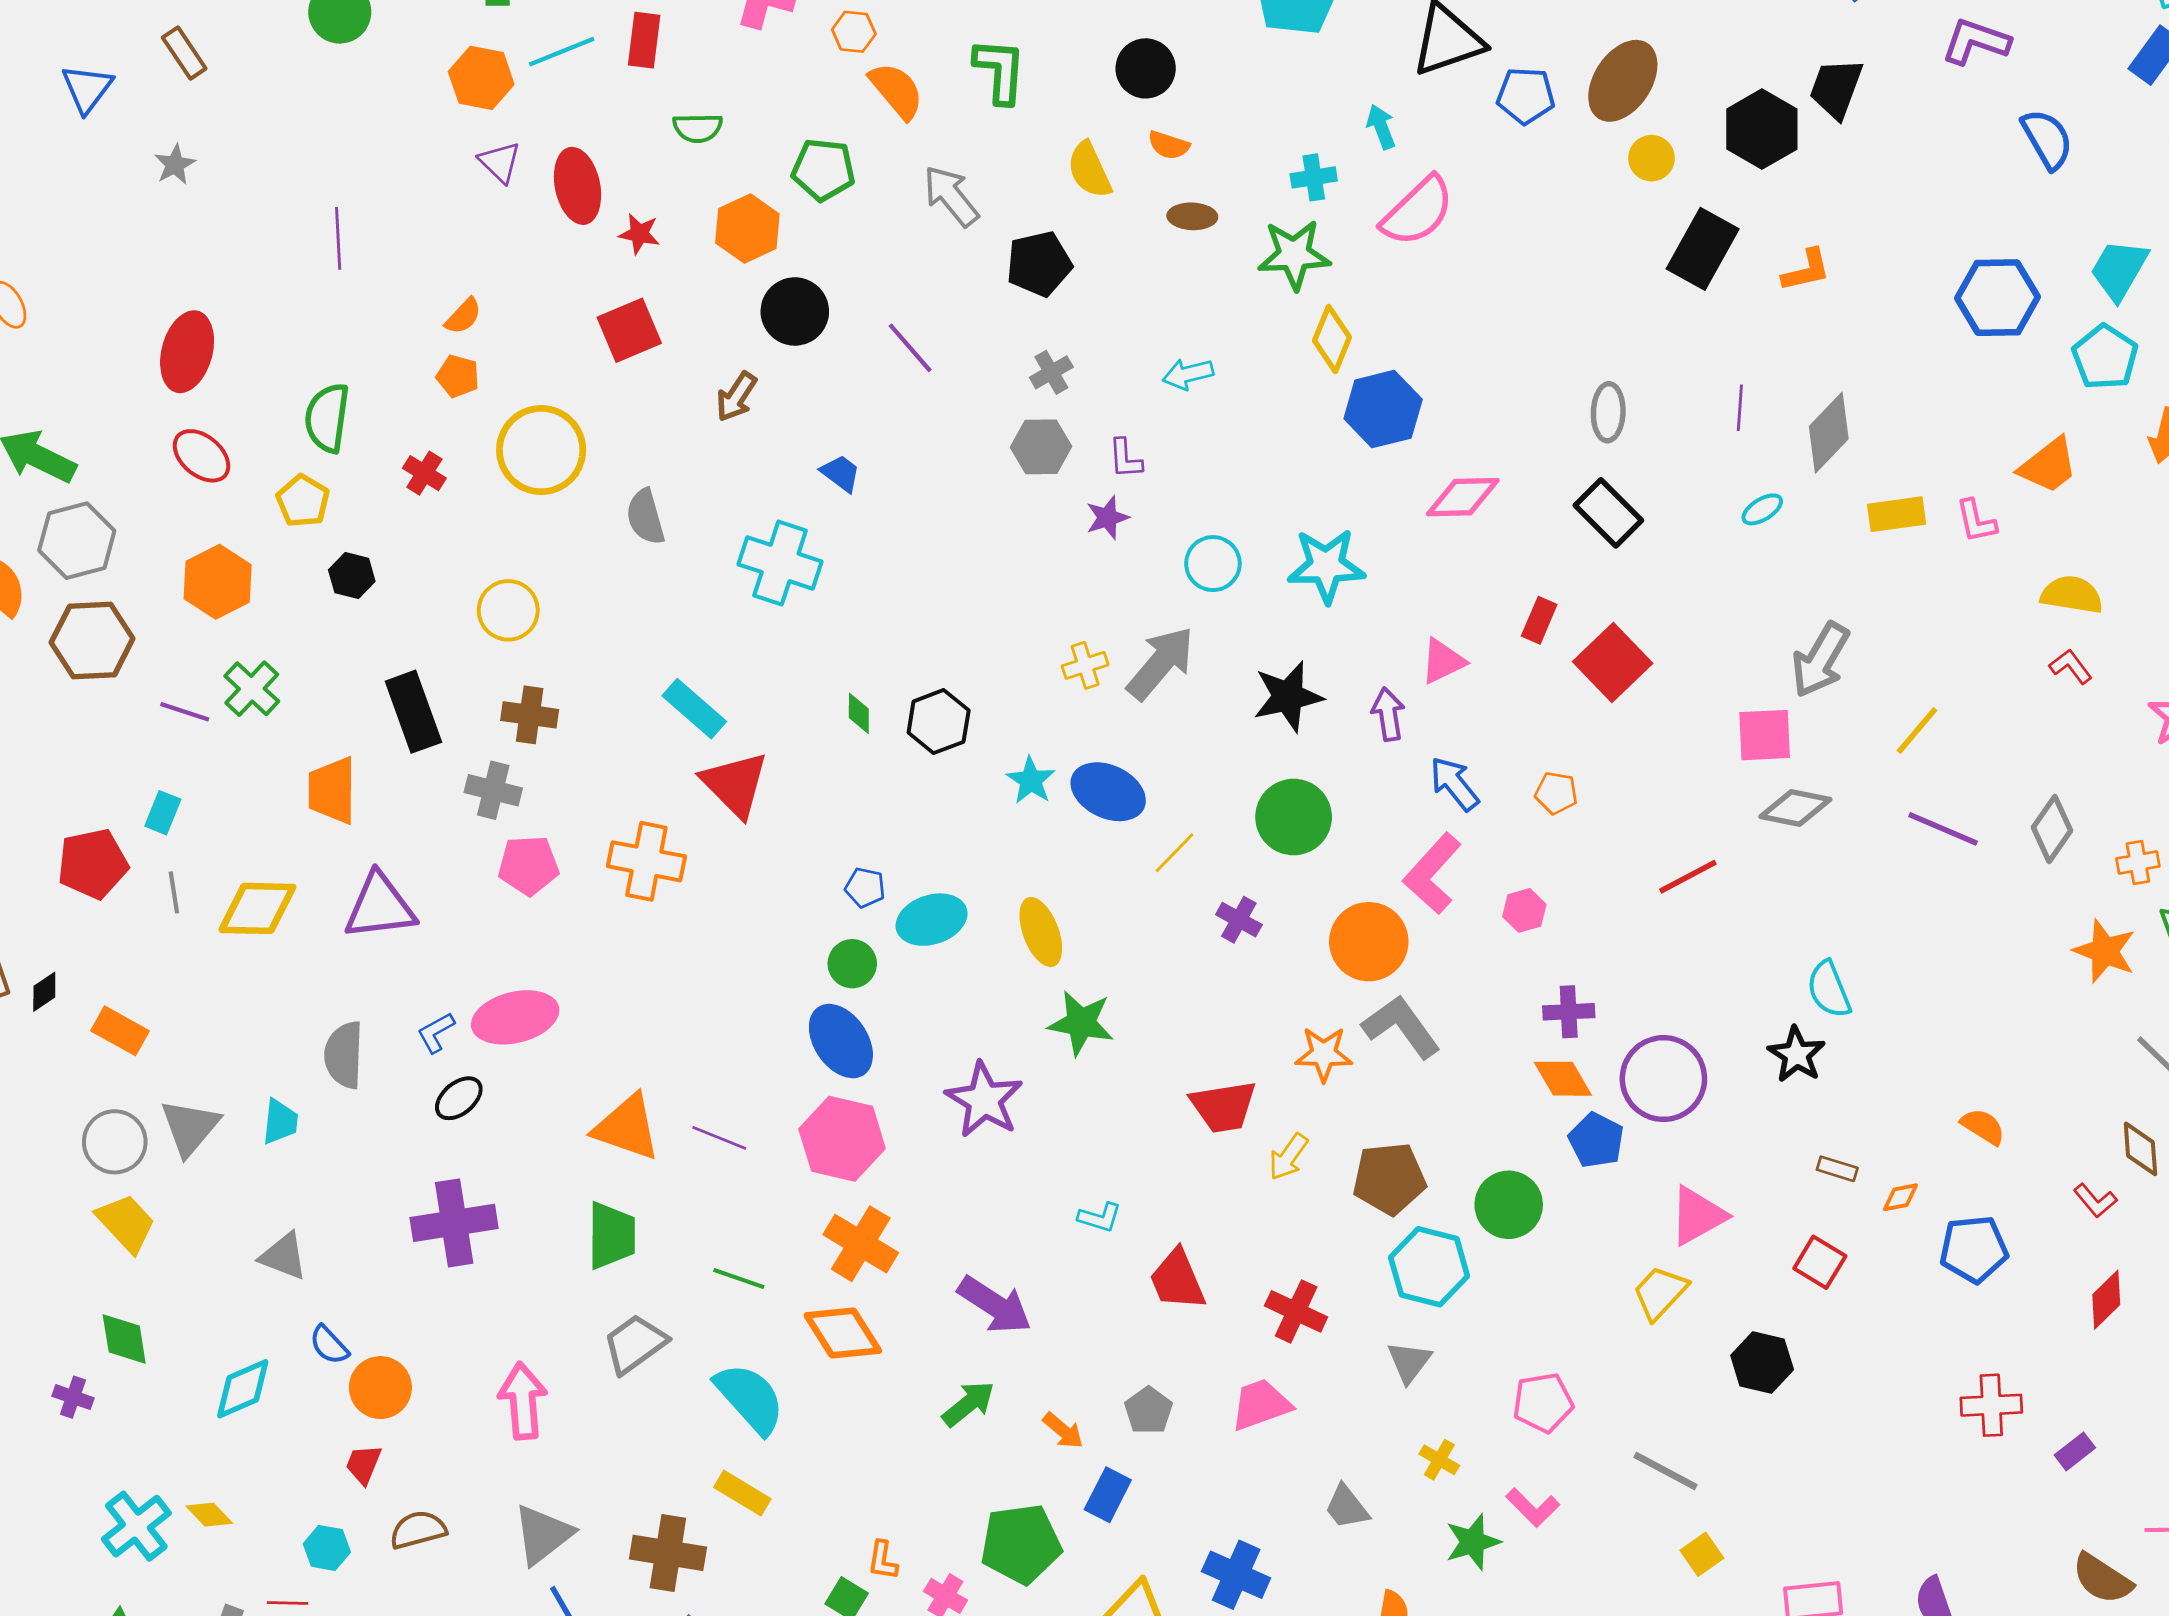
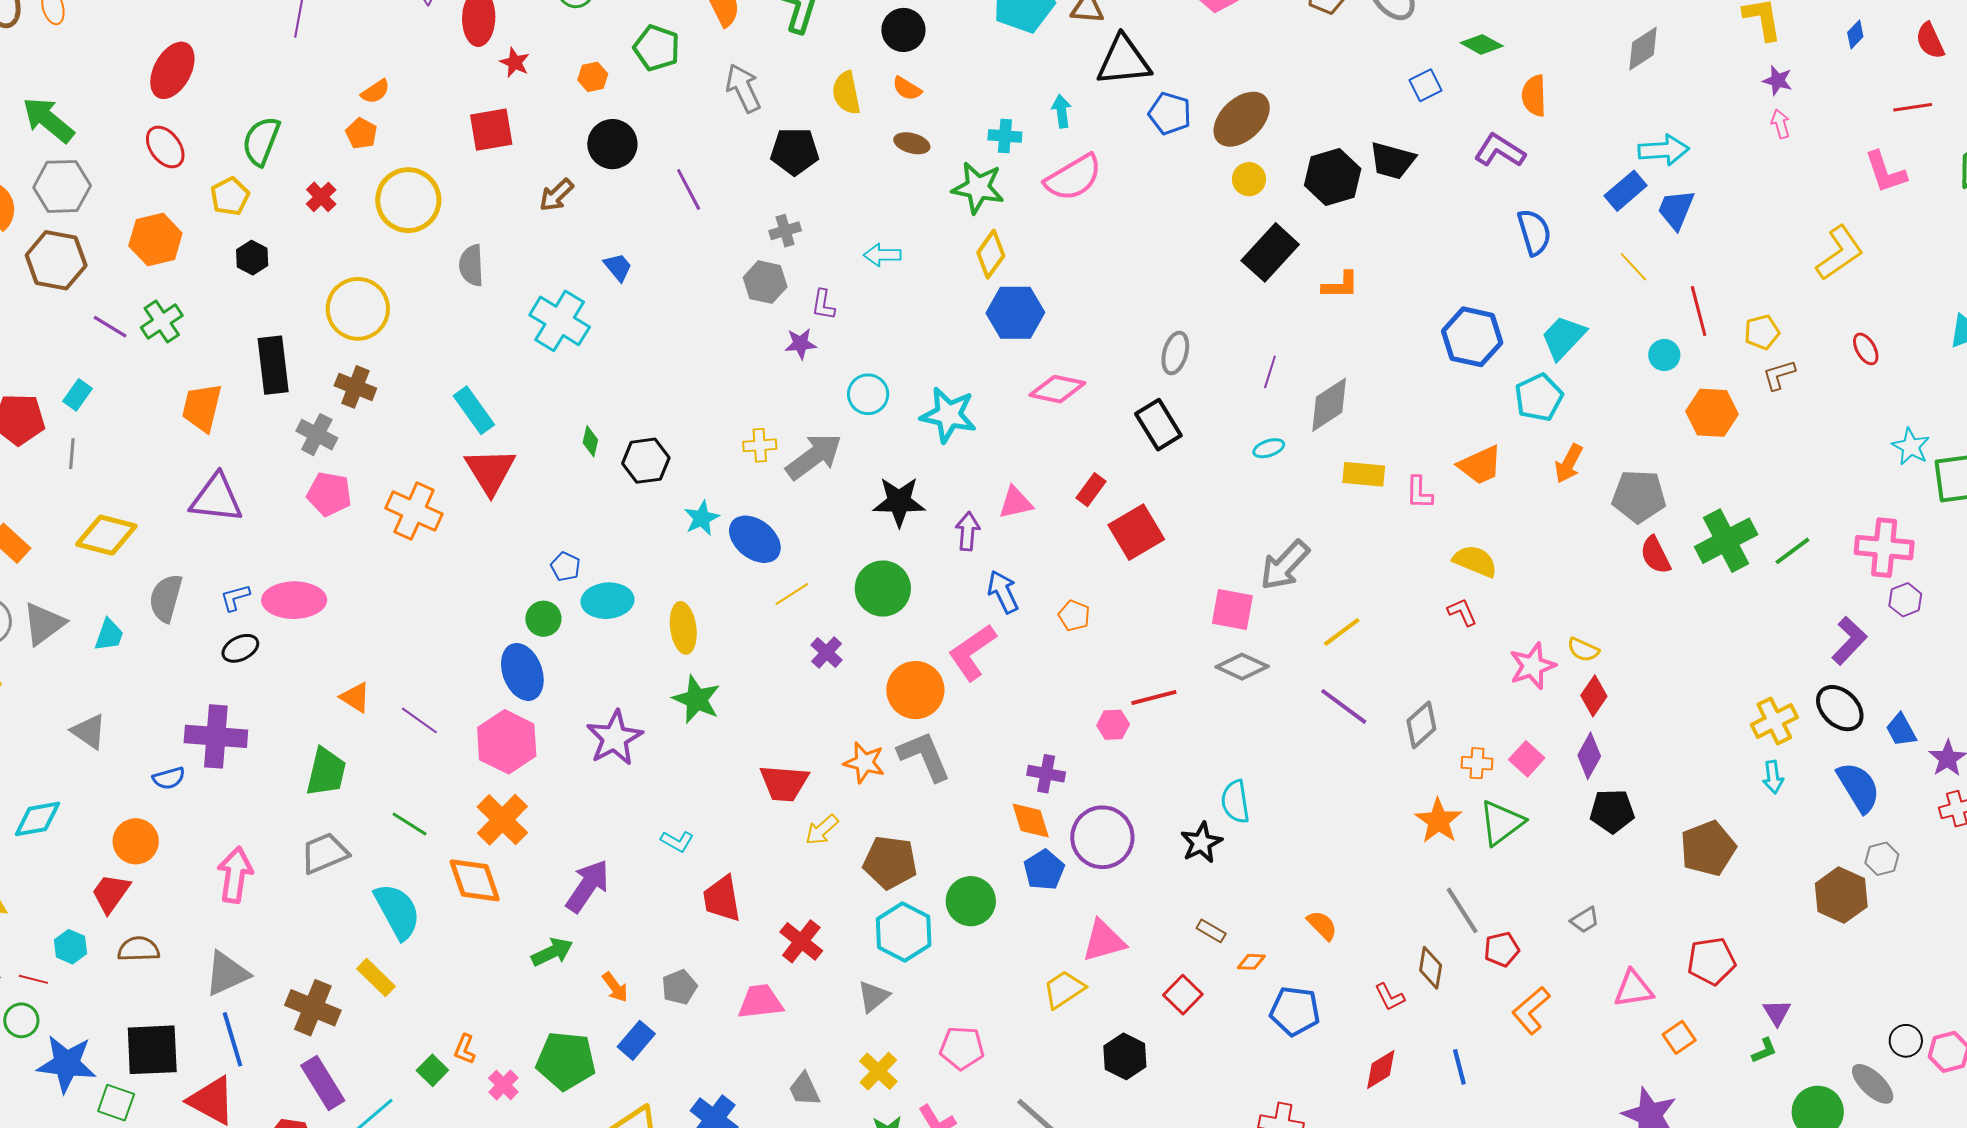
black trapezoid: (1836, 88) -> (1392, 161), turned -108
orange hexagon: (747, 228) -> (593, 77), size x0.6
yellow circle: (508, 610) -> (358, 309), size x1.4
yellow diamond: (257, 908) -> (106, 535), moved
pink hexagon: (1524, 910) -> (1113, 725), moved
orange triangle: (627, 1127) -> (355, 697), size x0.6
purple arrow: (995, 1305) -> (588, 886), turned -102
blue semicircle: (329, 1345) -> (169, 778), moved, turned -76
yellow cross: (1439, 1460) -> (878, 1071), size x1.4
red trapezoid: (363, 1464) -> (111, 893), size x1.4

